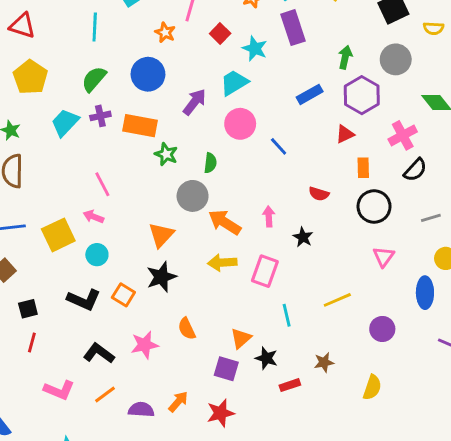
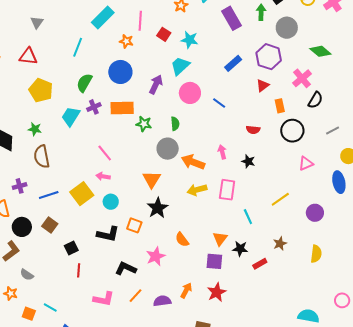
cyan line: (95, 27) -> (78, 47), turned 30
purple rectangle: (293, 28) -> (231, 18), moved
green arrow: (345, 57) -> (261, 12), moved
pink triangle: (384, 257) -> (306, 163), turned 42

